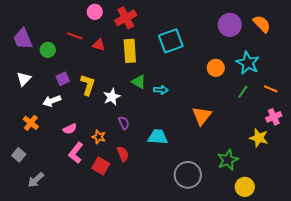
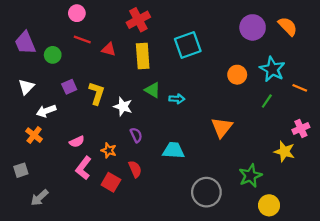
pink circle: (95, 12) -> (77, 13), moved
orange line: (271, 89) -> (300, 88), moved
white star: (112, 97) -> (123, 107), turned -30
white arrow: (52, 101) -> (46, 111), moved
gray square: (19, 155) -> (21, 170), turned 32

